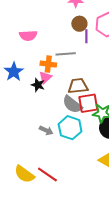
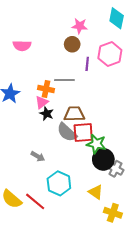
brown circle: (79, 24) -> (72, 44), moved
pink semicircle: (28, 36) -> (22, 46), moved
black star: (38, 85) -> (47, 114), moved
cyan hexagon: (70, 128) -> (59, 183), moved

